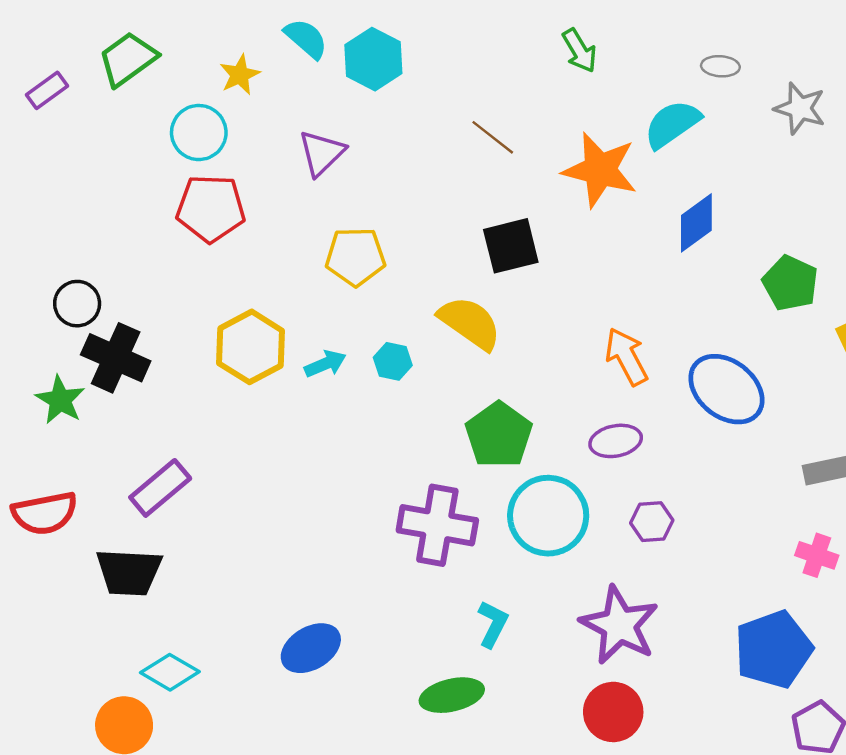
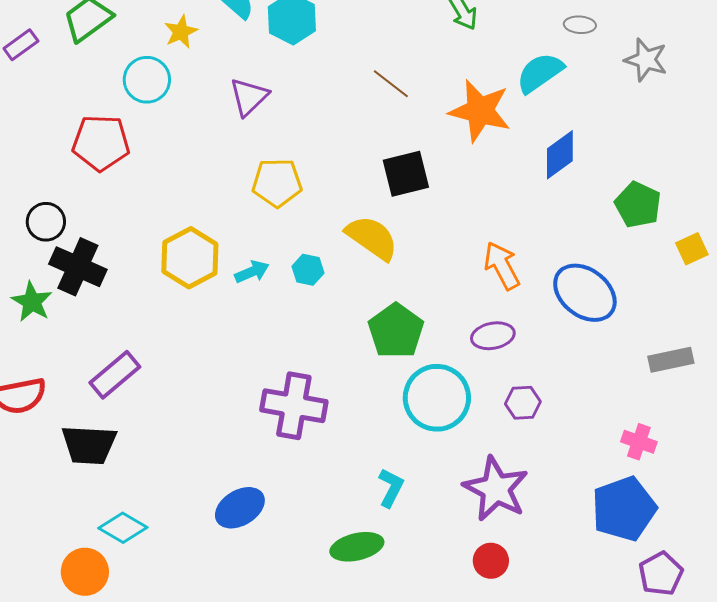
red pentagon: (211, 208) -> (101, 143), moved
purple cross: (437, 525) -> (294, 406), moved
pink cross: (817, 555) -> (639, 442), moved
red circle: (613, 712) -> (491, 561), size x0.7

